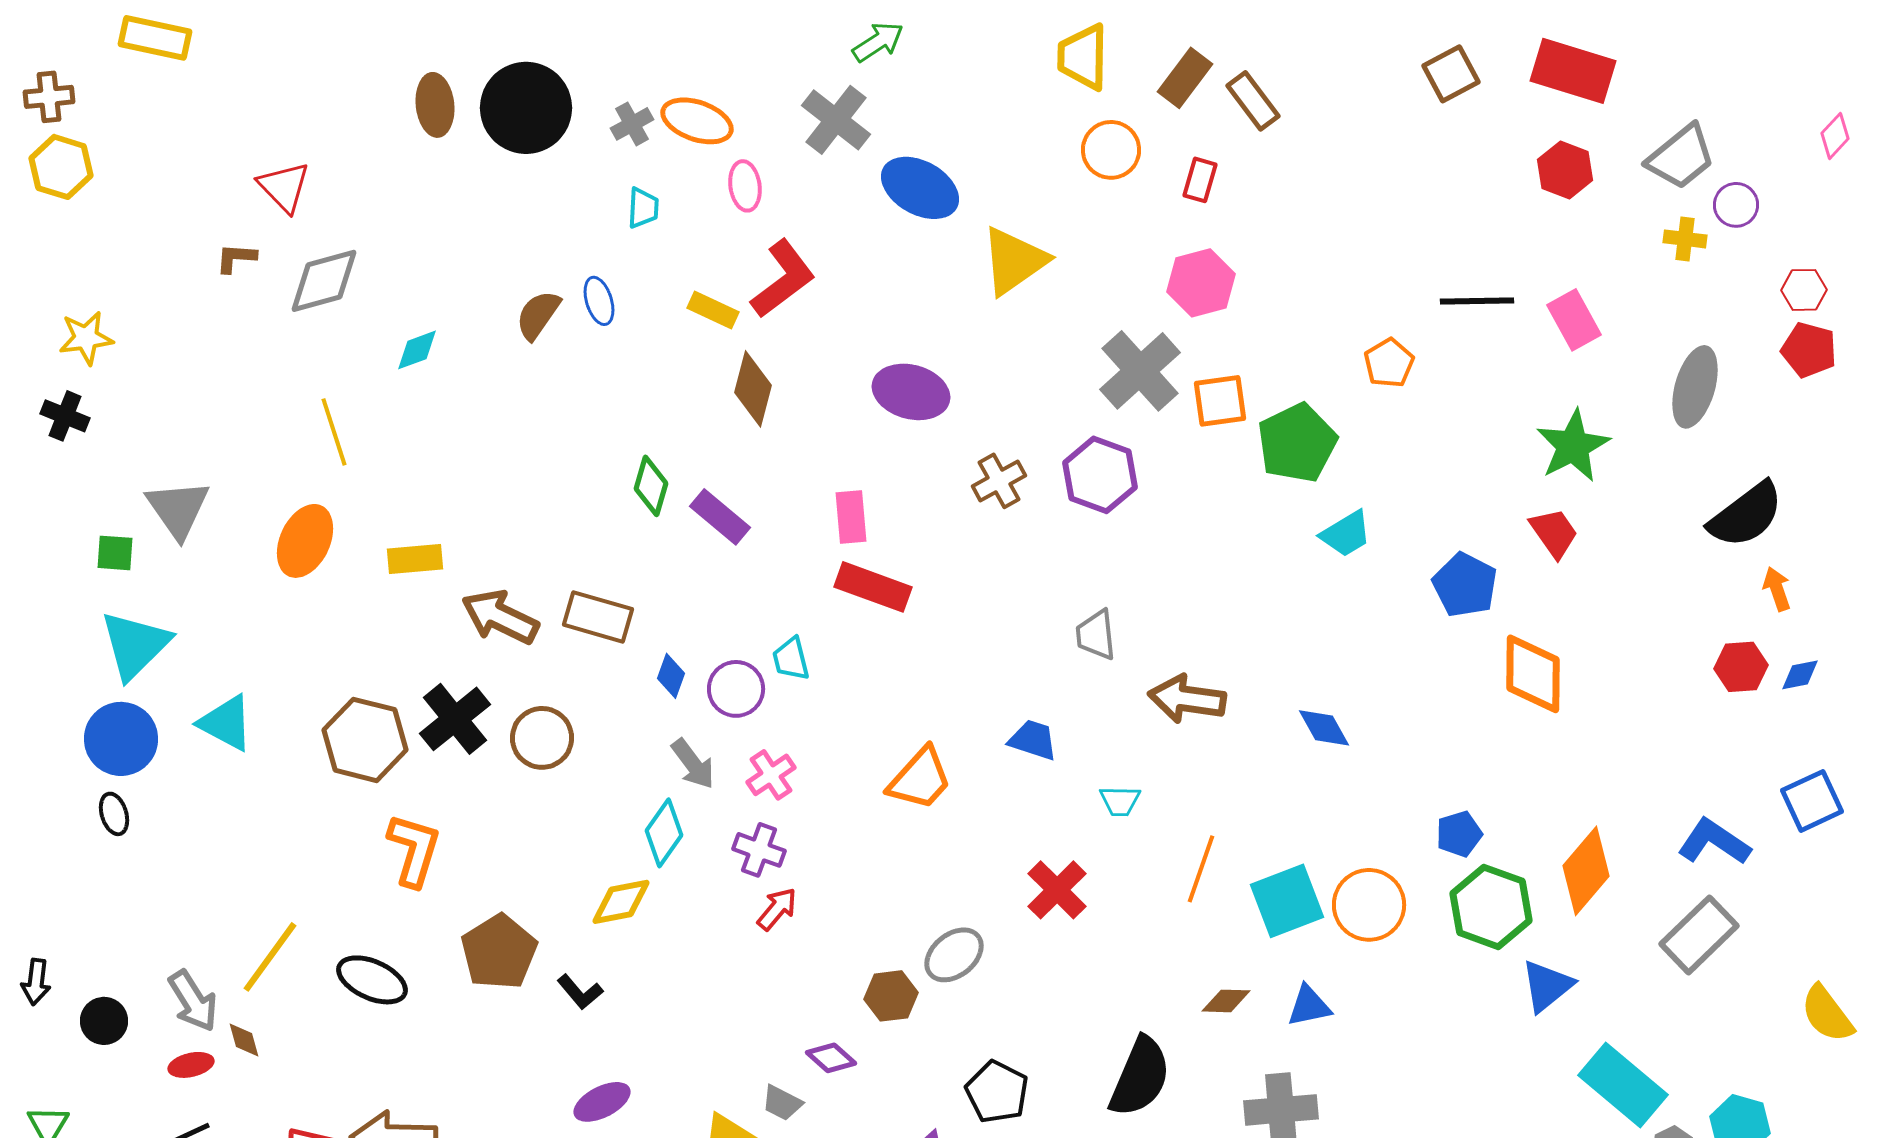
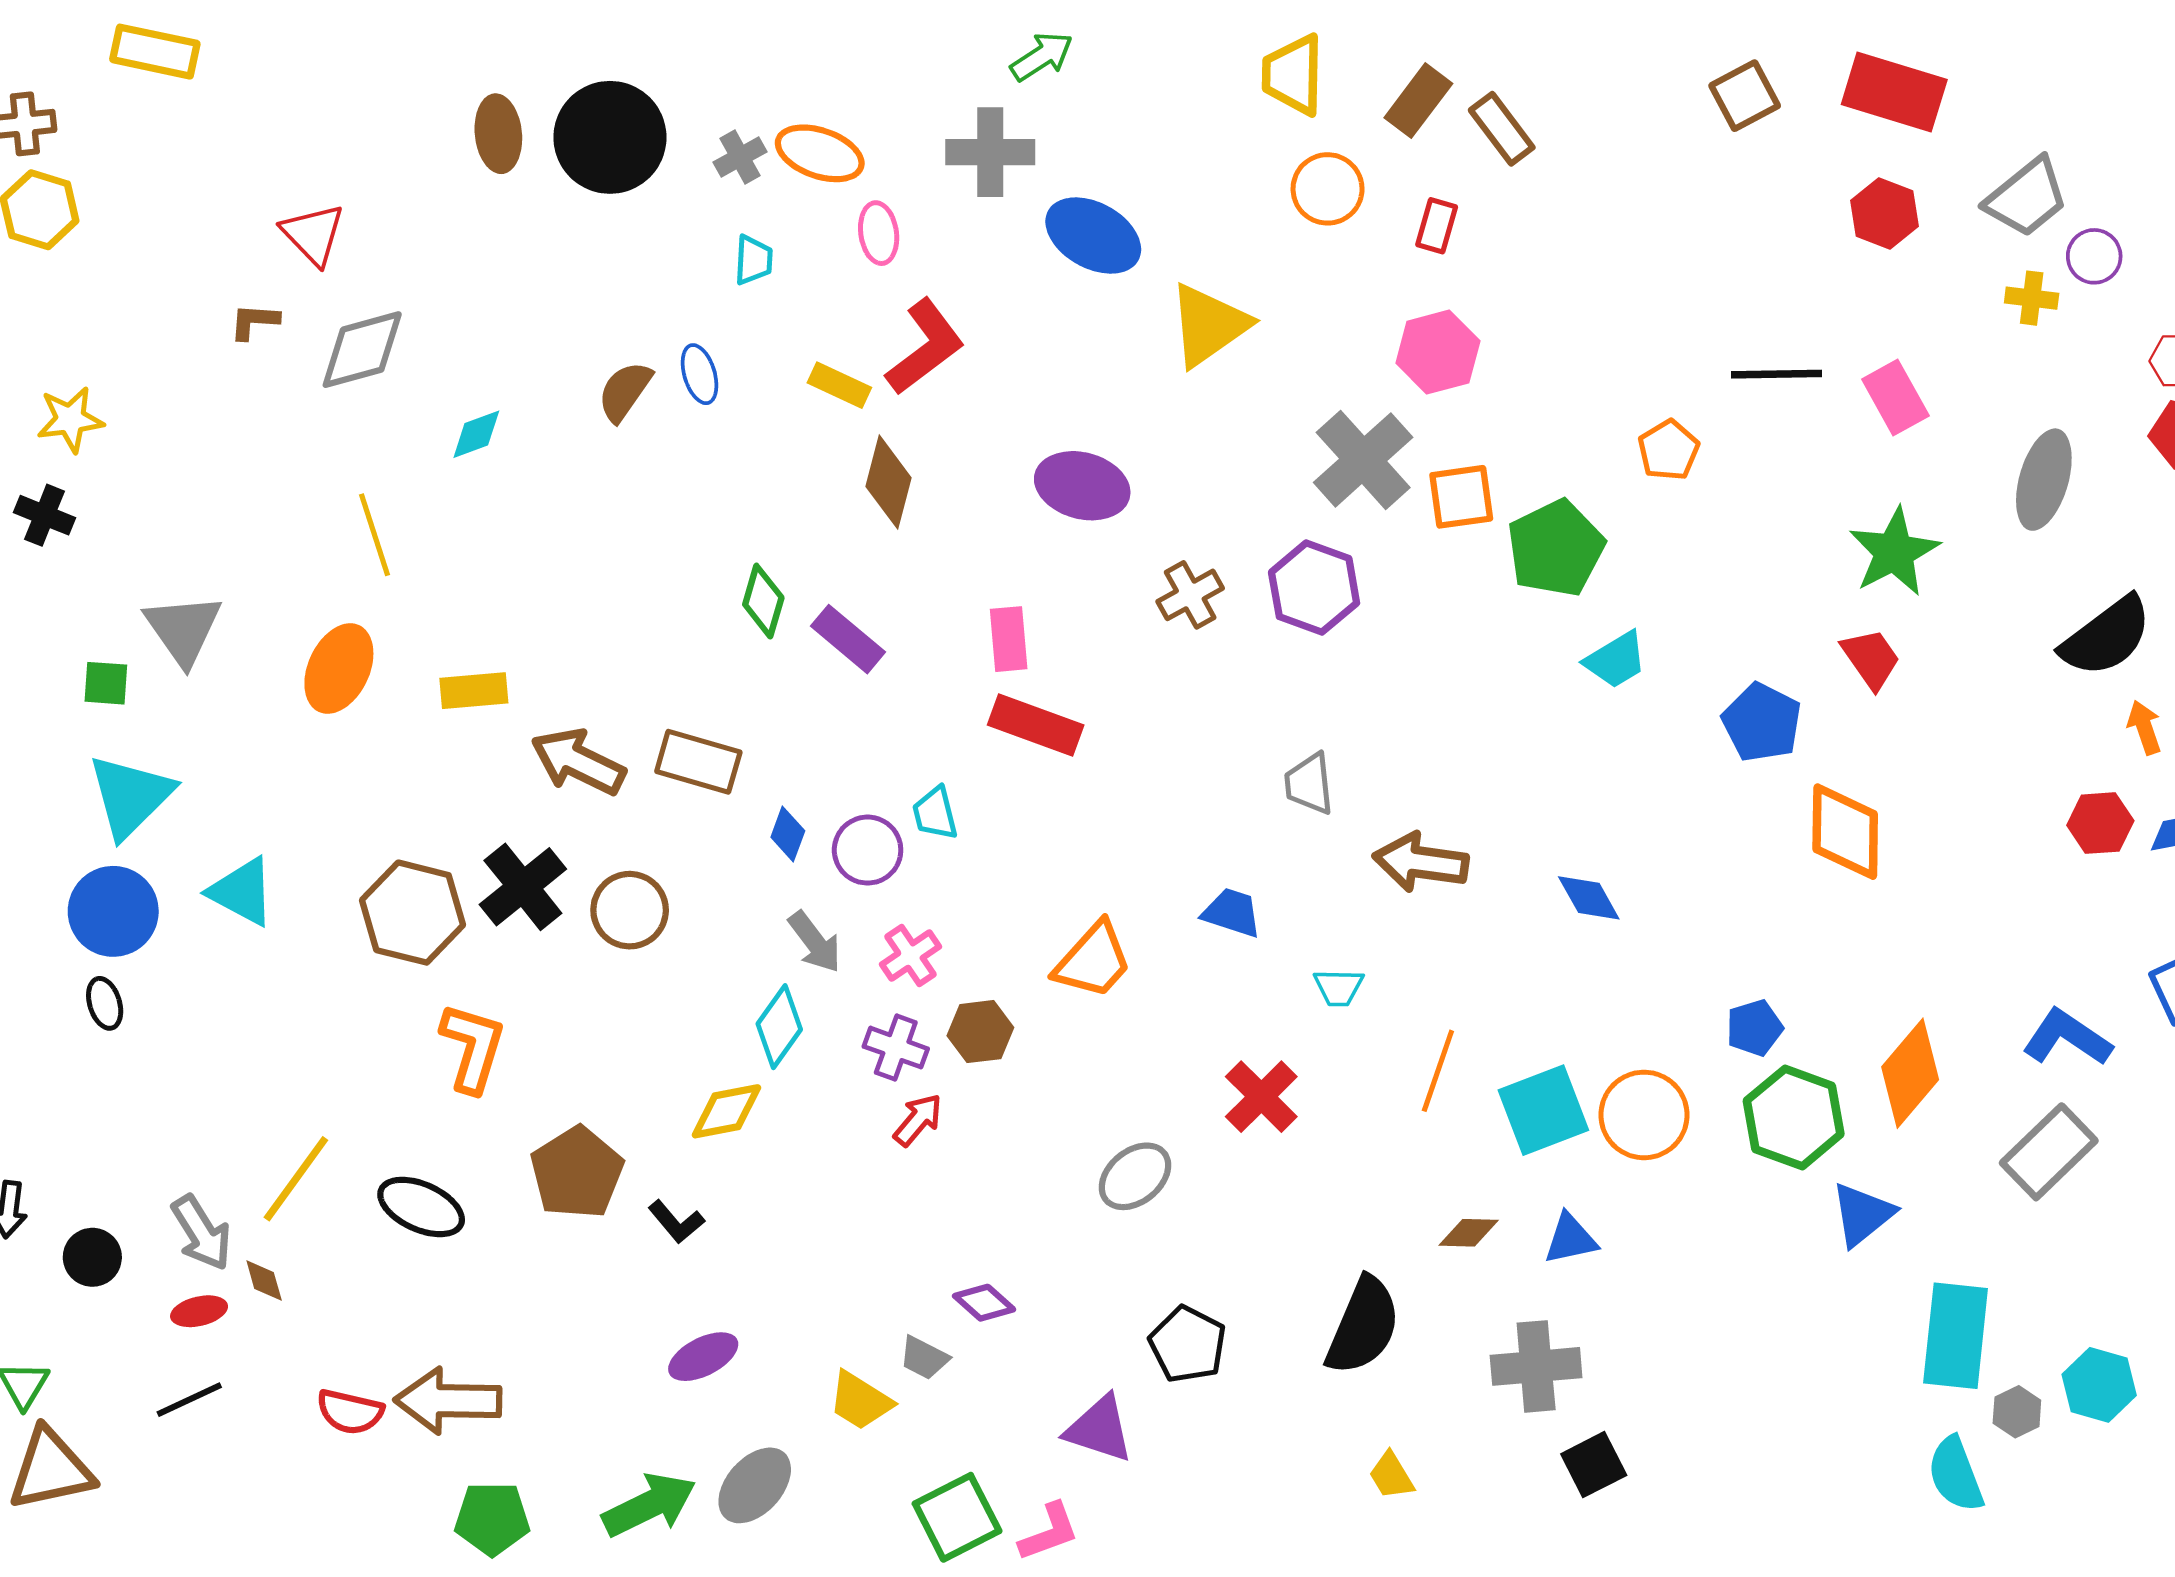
gray cross: (836, 120) -> (990, 152), turned -38
brown hexagon: (891, 996) -> (980, 1032), moved
cyan rectangle: (1623, 1085) -> (1956, 1336), turned 56

